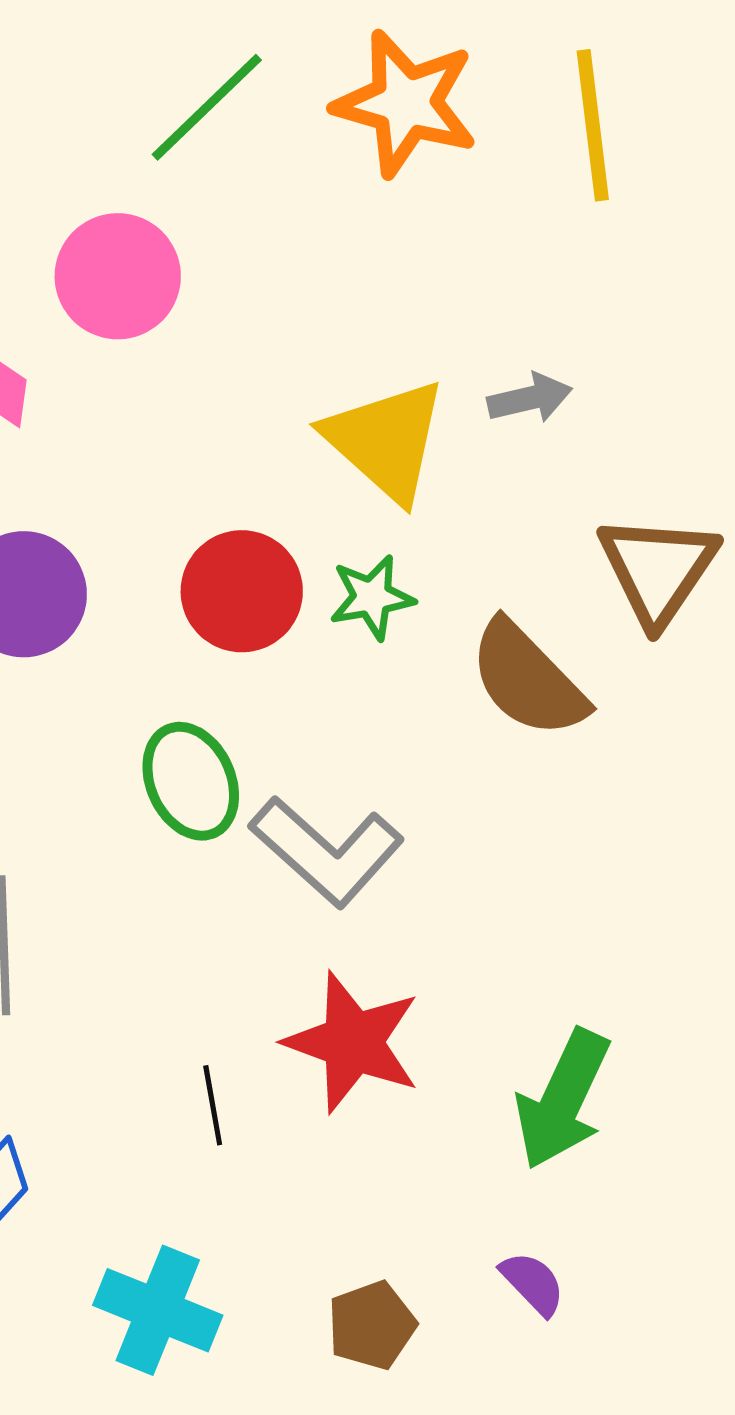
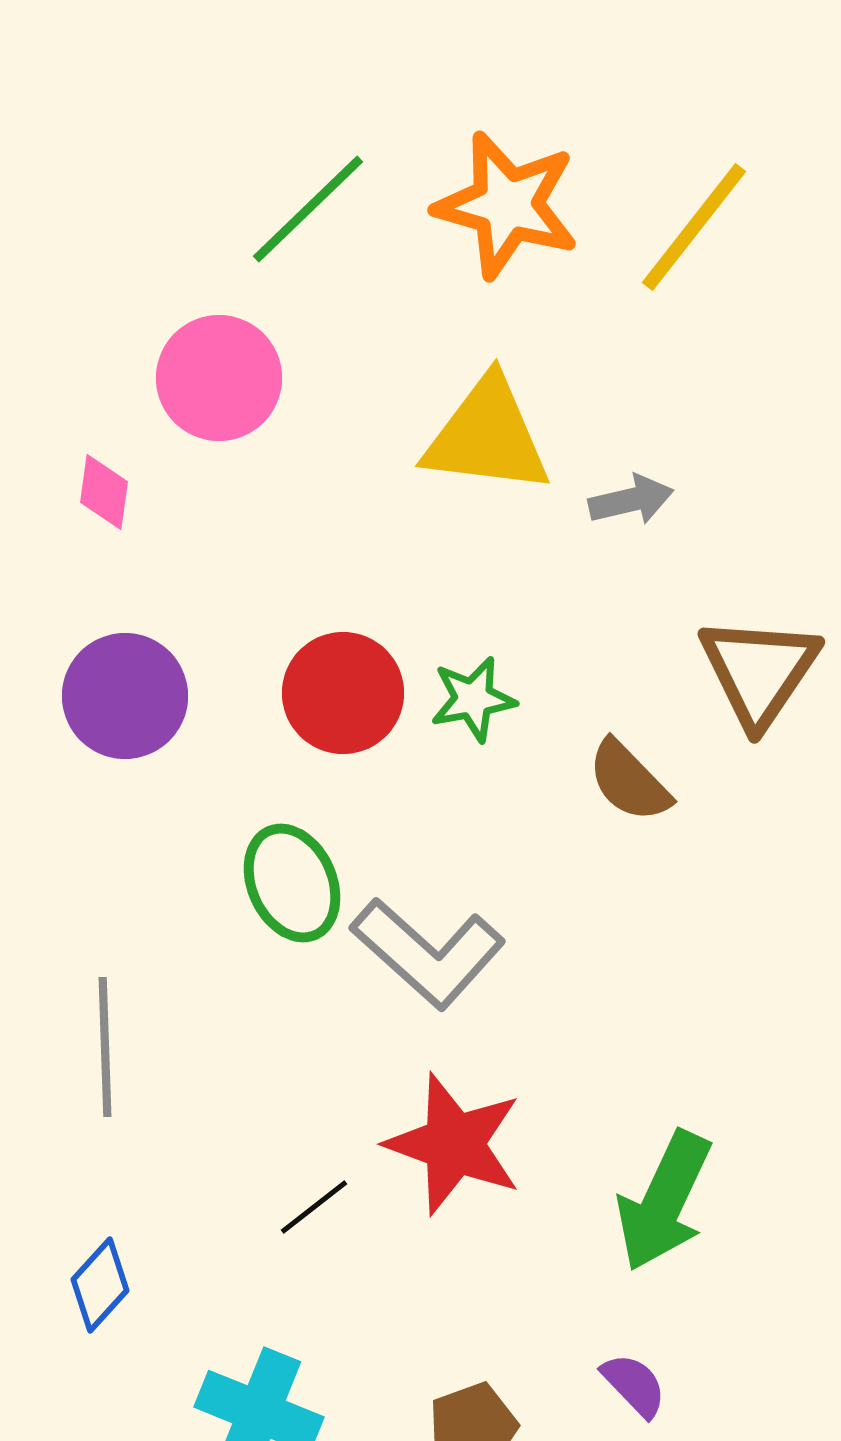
yellow line: (593, 125) -> (694, 227), turned 45
yellow triangle: (386, 440) -> (487, 436), moved, turned -35
brown semicircle: (528, 679) -> (629, 781), size x0.7
black line: (213, 1105) -> (314, 1207), turned 62

